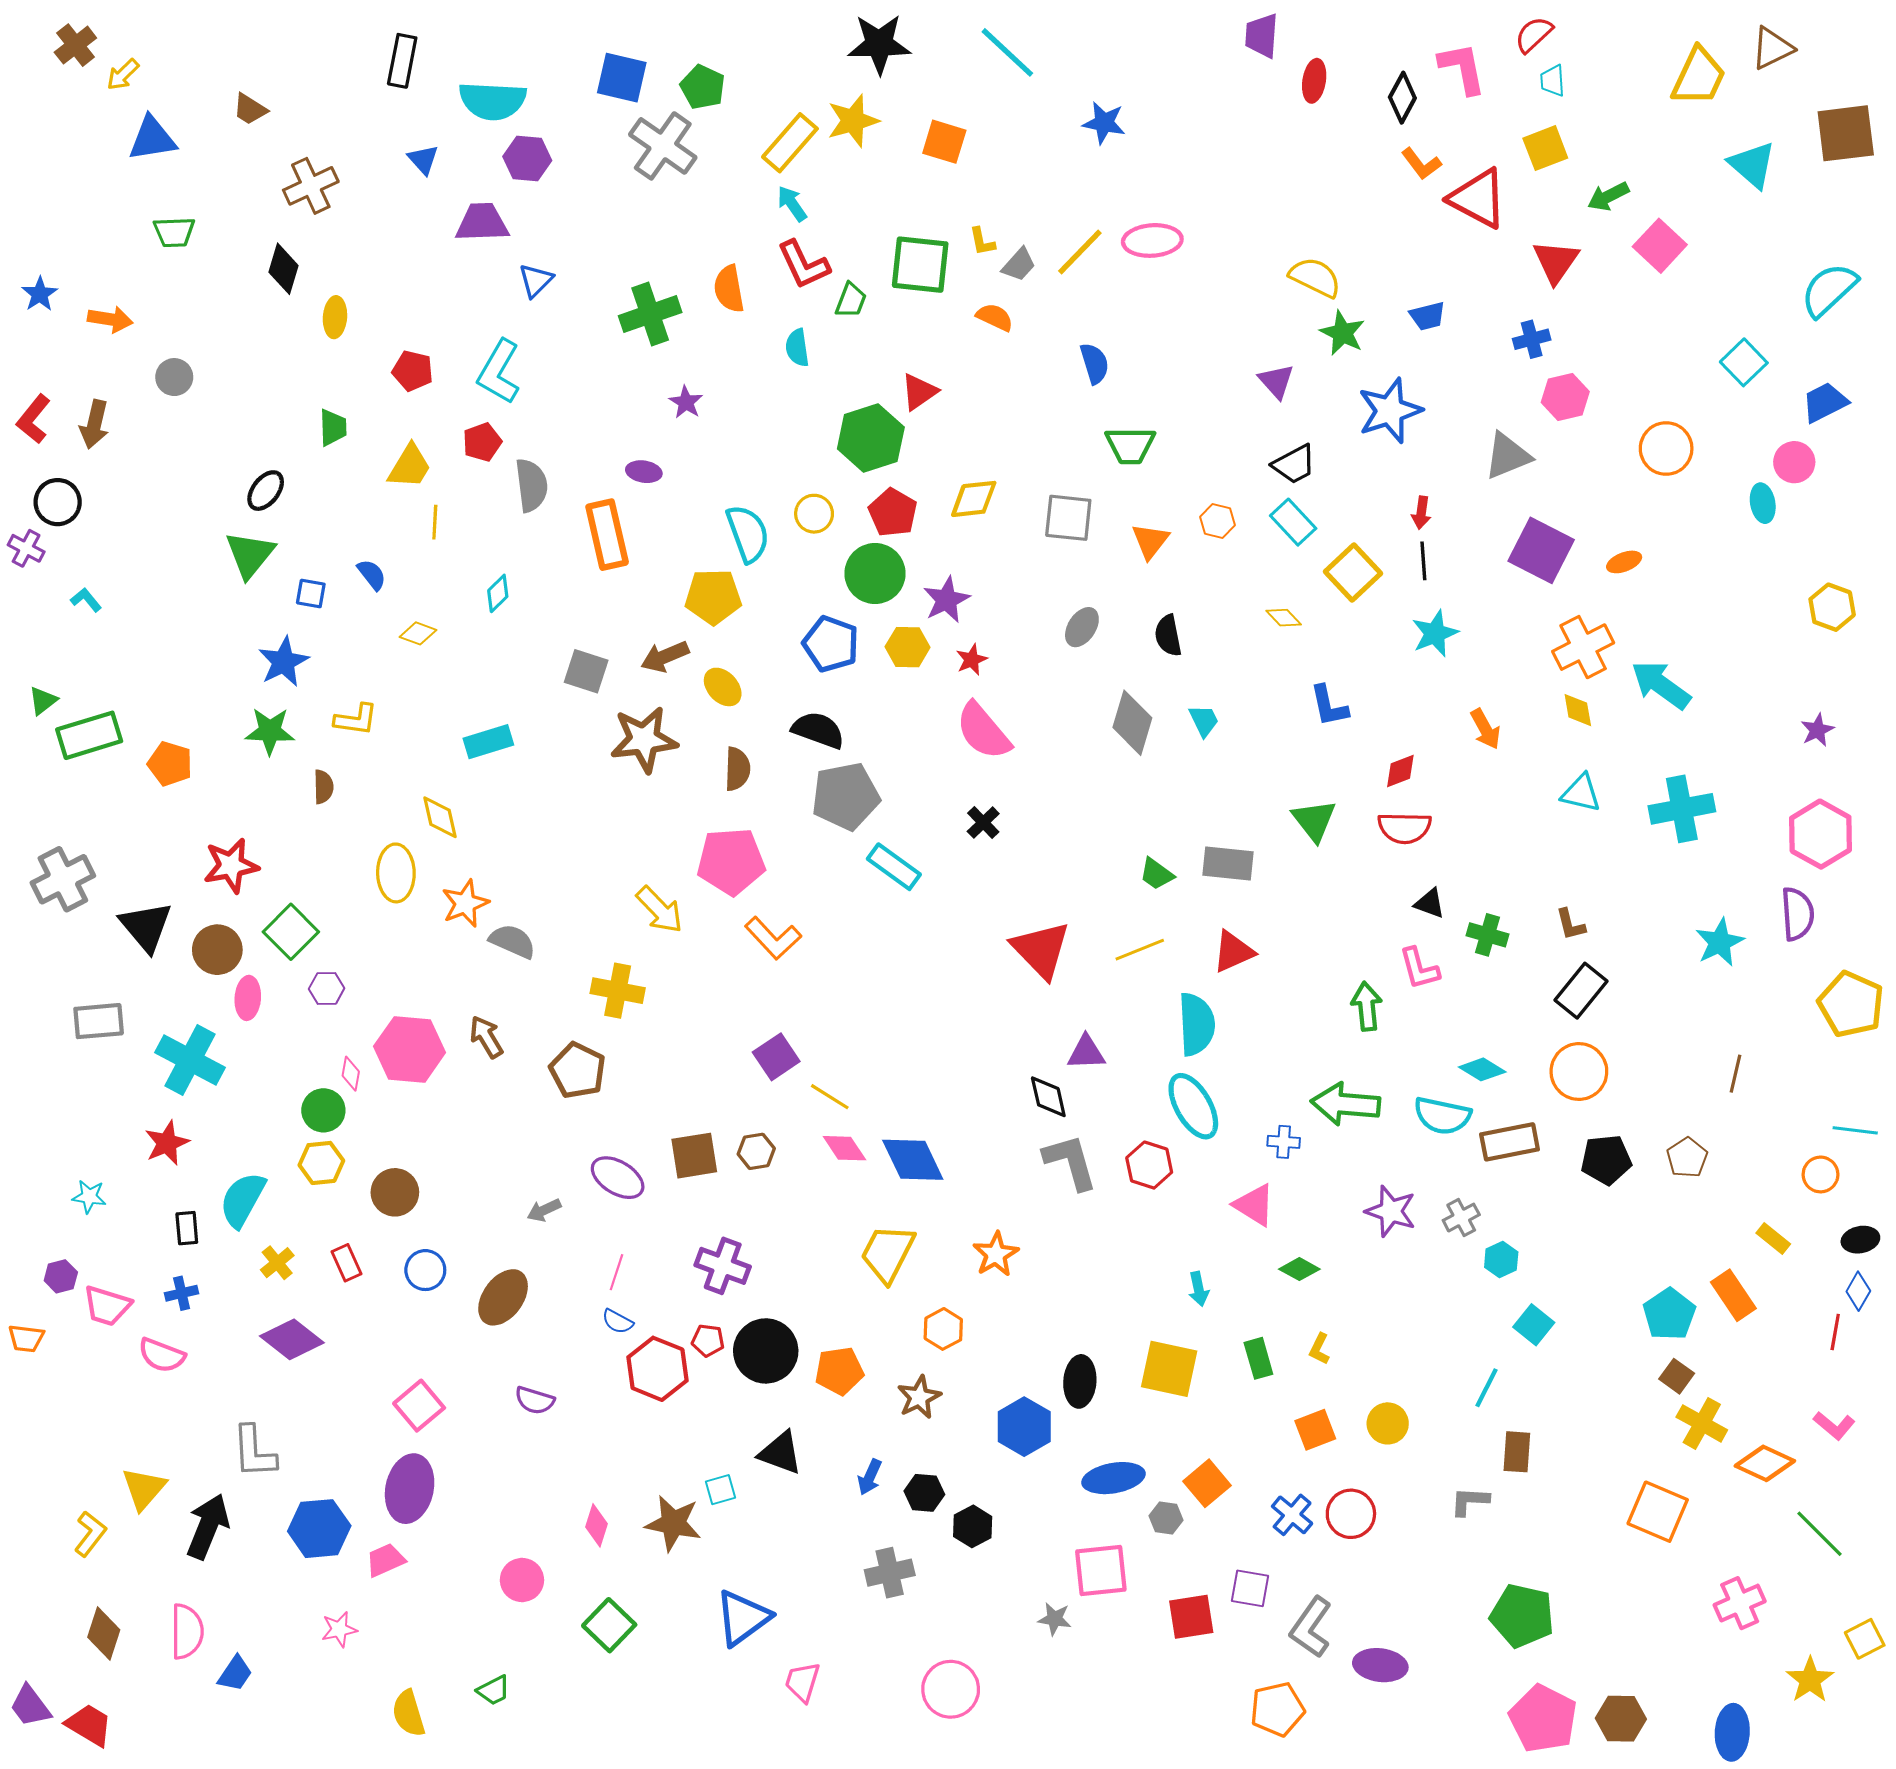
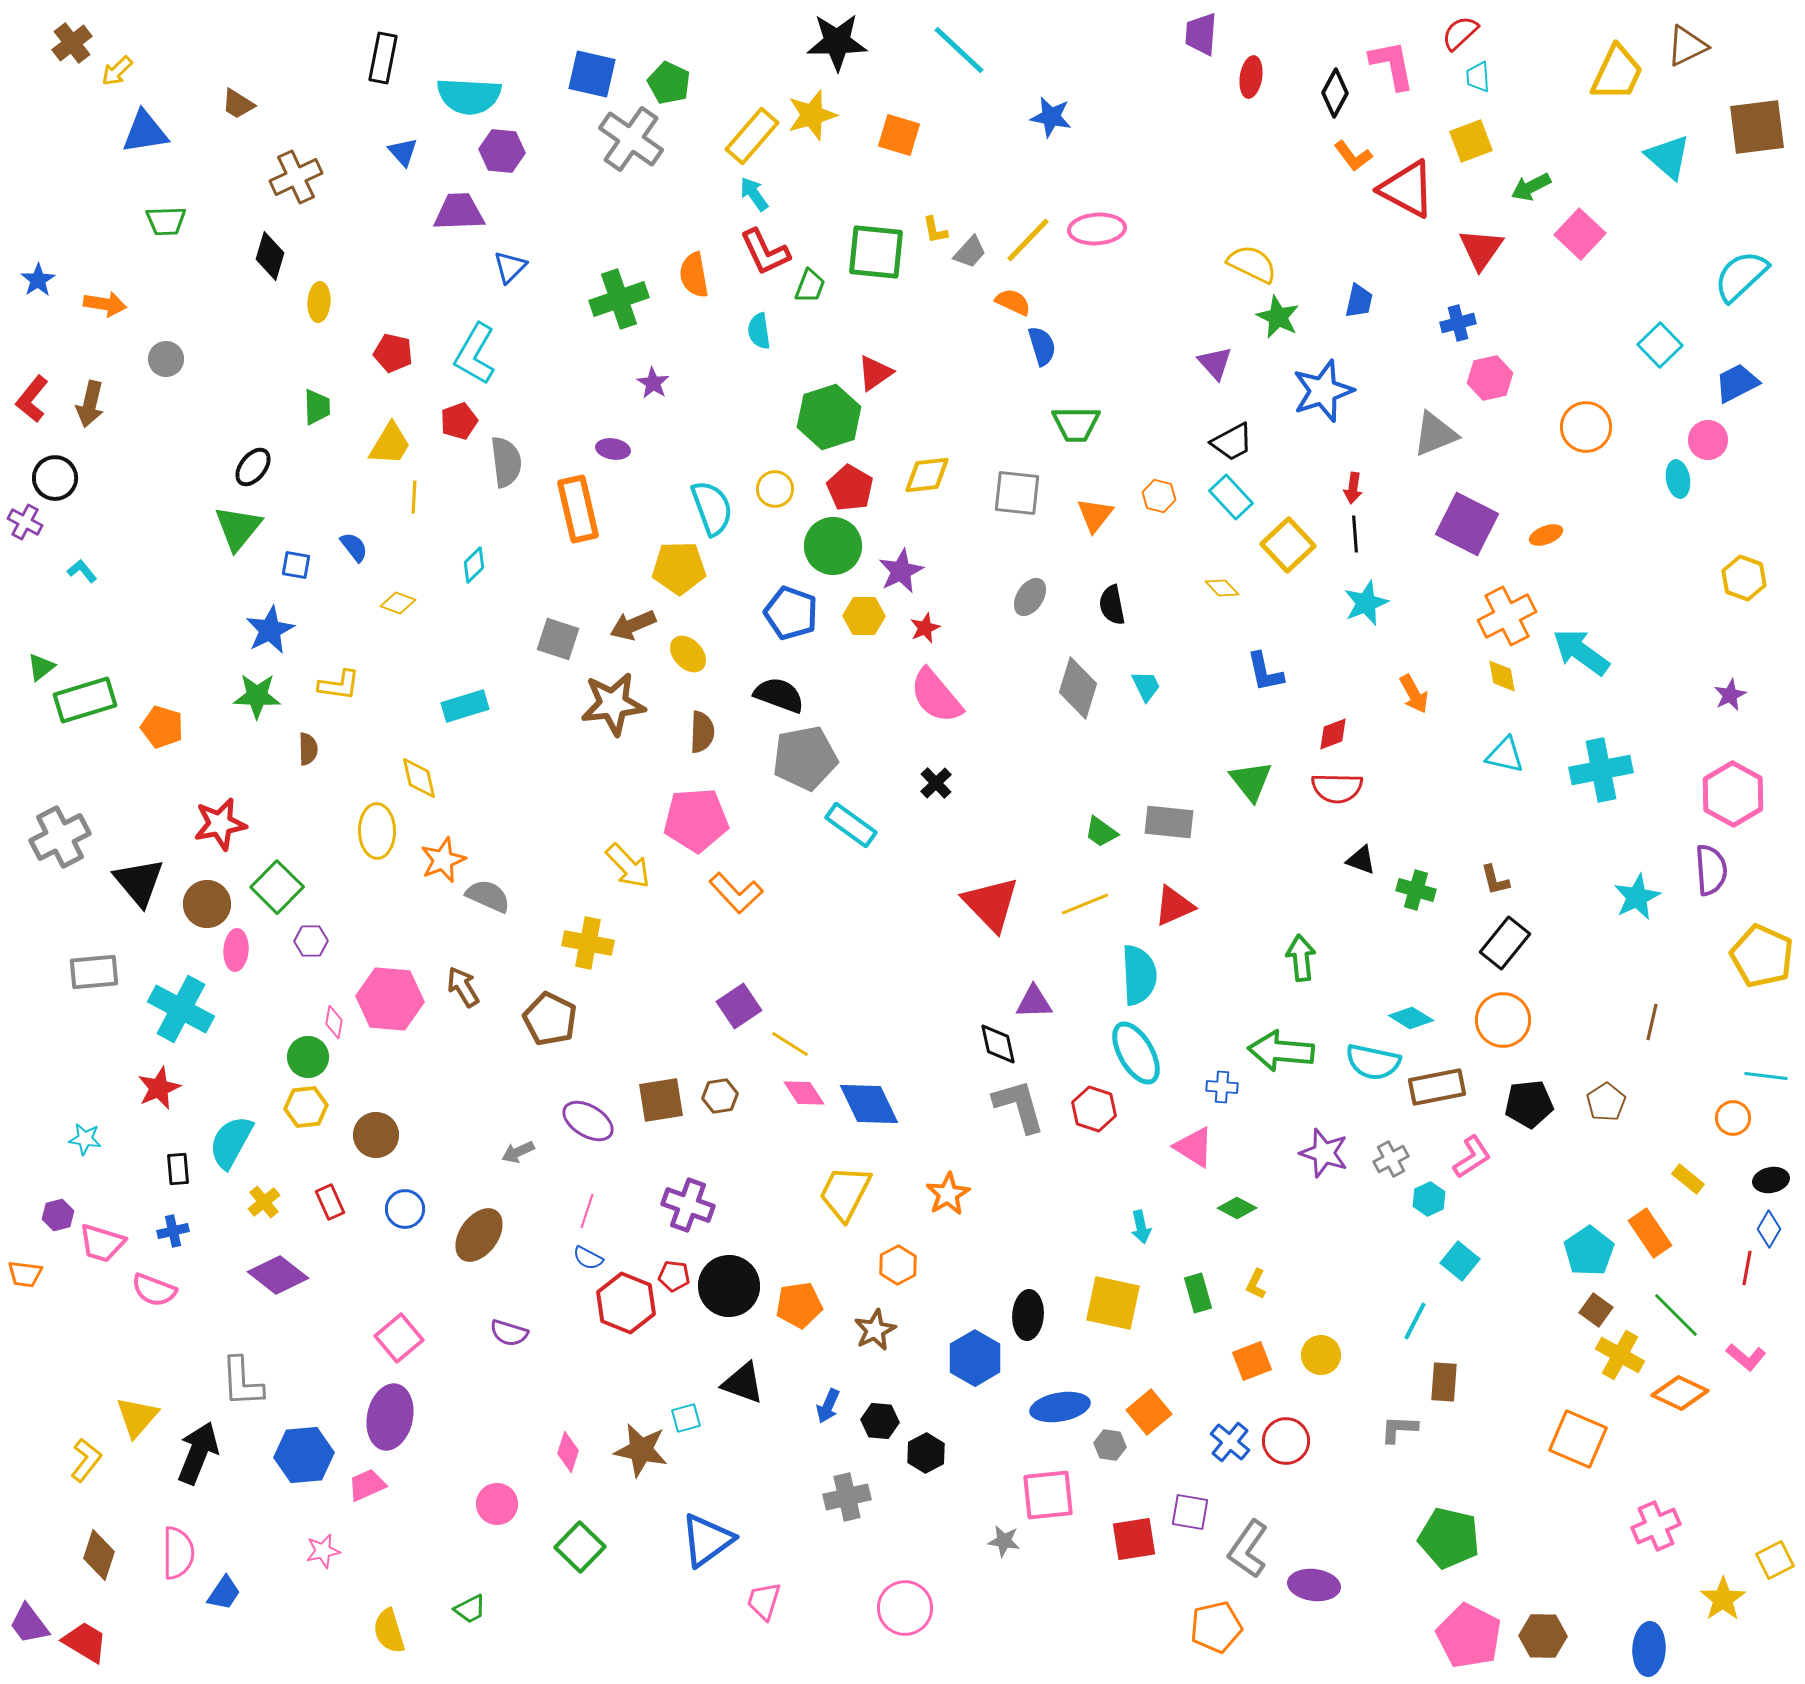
blue trapezoid: (1428, 316) -> (1359, 301), turned -63
orange semicircle: (995, 317) -> (1013, 302), moved
pink L-shape: (1419, 969) -> (1472, 1157), moved, turned -108
green line: (1819, 1534) -> (1676, 1315), moved

